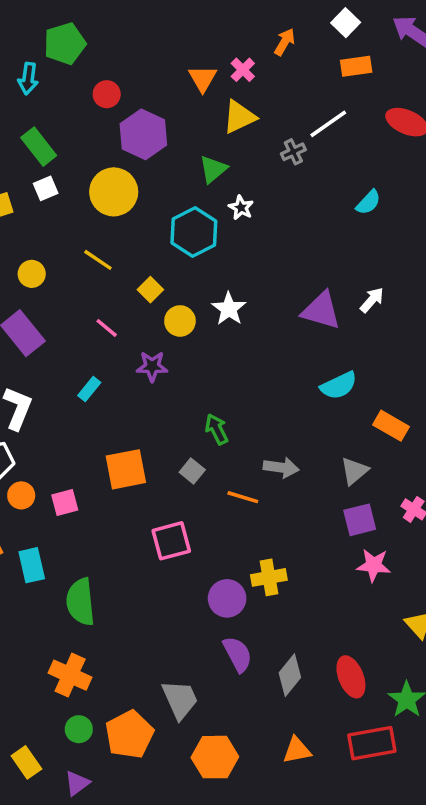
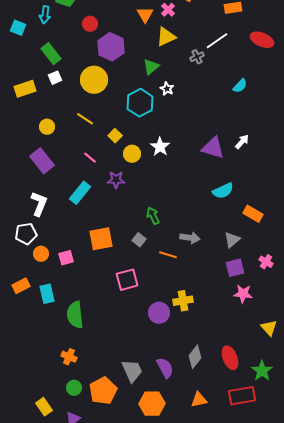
cyan rectangle: (89, 389) -> (80, 193), size x1.6
purple semicircle: (238, 654) -> (165, 368), moved
orange cross: (70, 675) -> (69, 357), size x0.7

